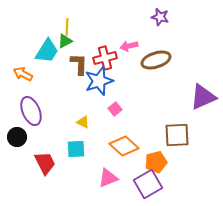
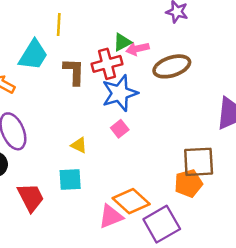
green triangle: (65, 41) -> (122, 42), moved
blue star: (99, 81) -> (120, 93), moved
orange diamond: (124, 146) -> (131, 201), moved
orange pentagon: (156, 162) -> (188, 183), moved

